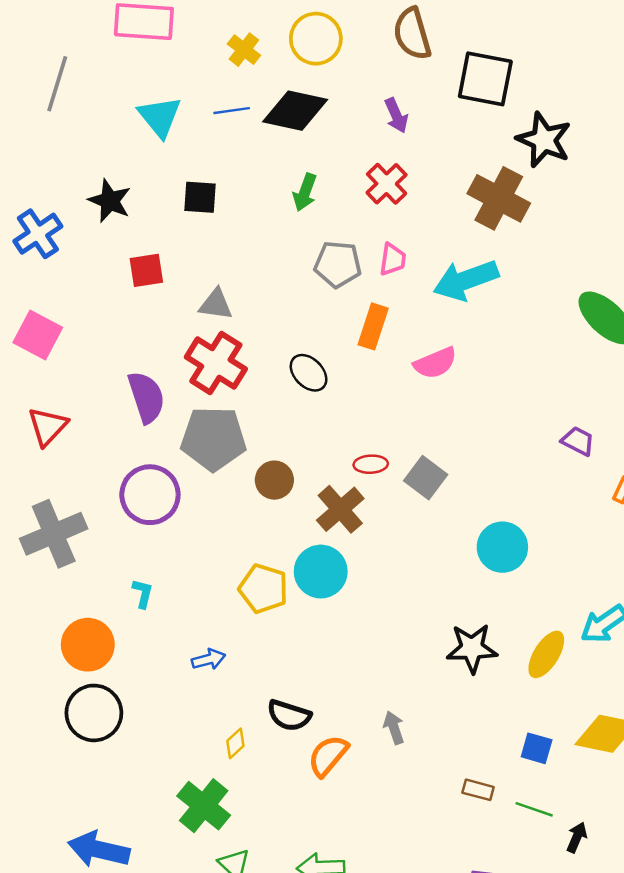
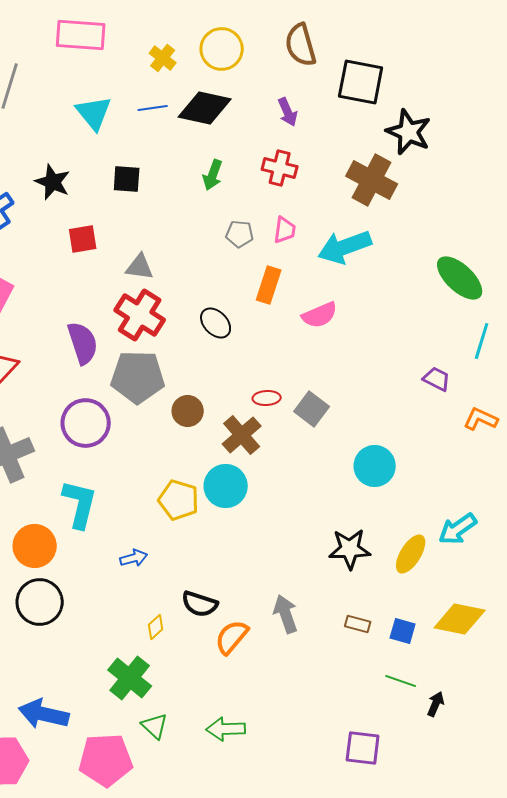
red cross: (387, 184) -> (280, 168), turned -32
gray pentagon: (338, 264) -> (240, 234), size x0.7
cyan L-shape: (143, 593) -> (80, 504), size x2.0
gray arrow: (394, 728) -> (286, 614), size x1.4
brown rectangle: (478, 790) -> (358, 624), moved

